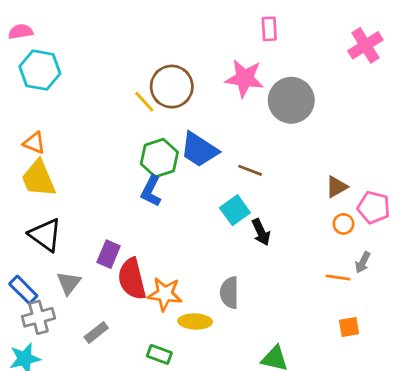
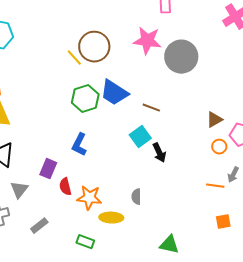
blue L-shape: (151, 191) -> (79, 145), moved
red semicircle: (132, 279) -> (65, 187), size x0.6
gray semicircle: (229, 293) -> (136, 197), size x0.7

